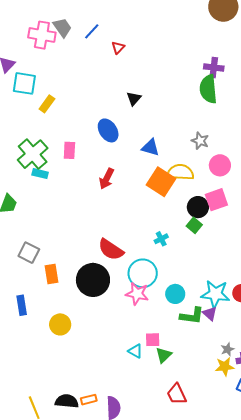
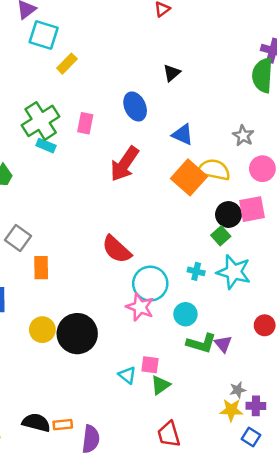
red arrow: (107, 179) -> (125, 164), size x1.4
cyan cross: (161, 239) -> (196, 271), moved, turned 32
black circle: (93, 280) -> (77, 334), moved
cyan star: (215, 294) -> (234, 272), moved

